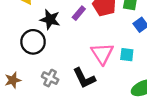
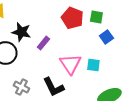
purple rectangle: (79, 13) -> (43, 43), moved

